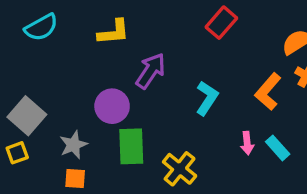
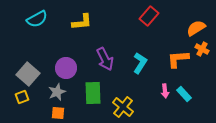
purple arrow: (151, 71) -> (105, 59), moved, turned 120
orange L-shape: (268, 92) -> (178, 59), turned 45
purple circle: (112, 106) -> (66, 68), moved

